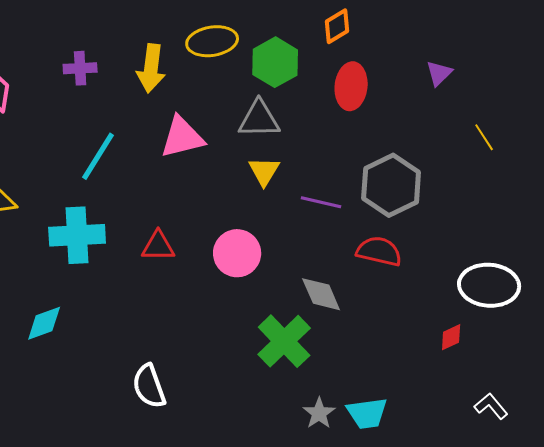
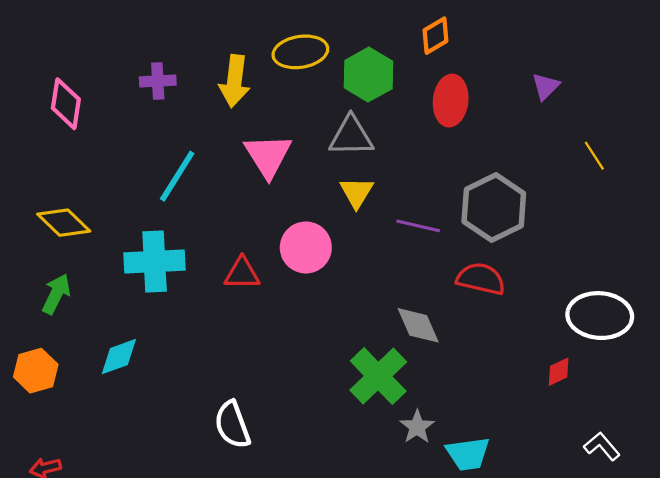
pink triangle: (182, 137) -> (268, 156), turned -48
pink circle: (237, 253) -> (306, 247), moved
gray star: (319, 413) -> (417, 427), moved

